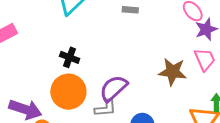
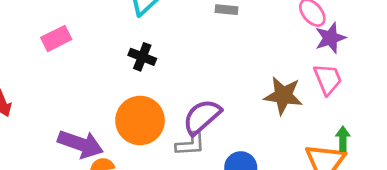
black cross: (70, 57) -> (142, 57), moved

